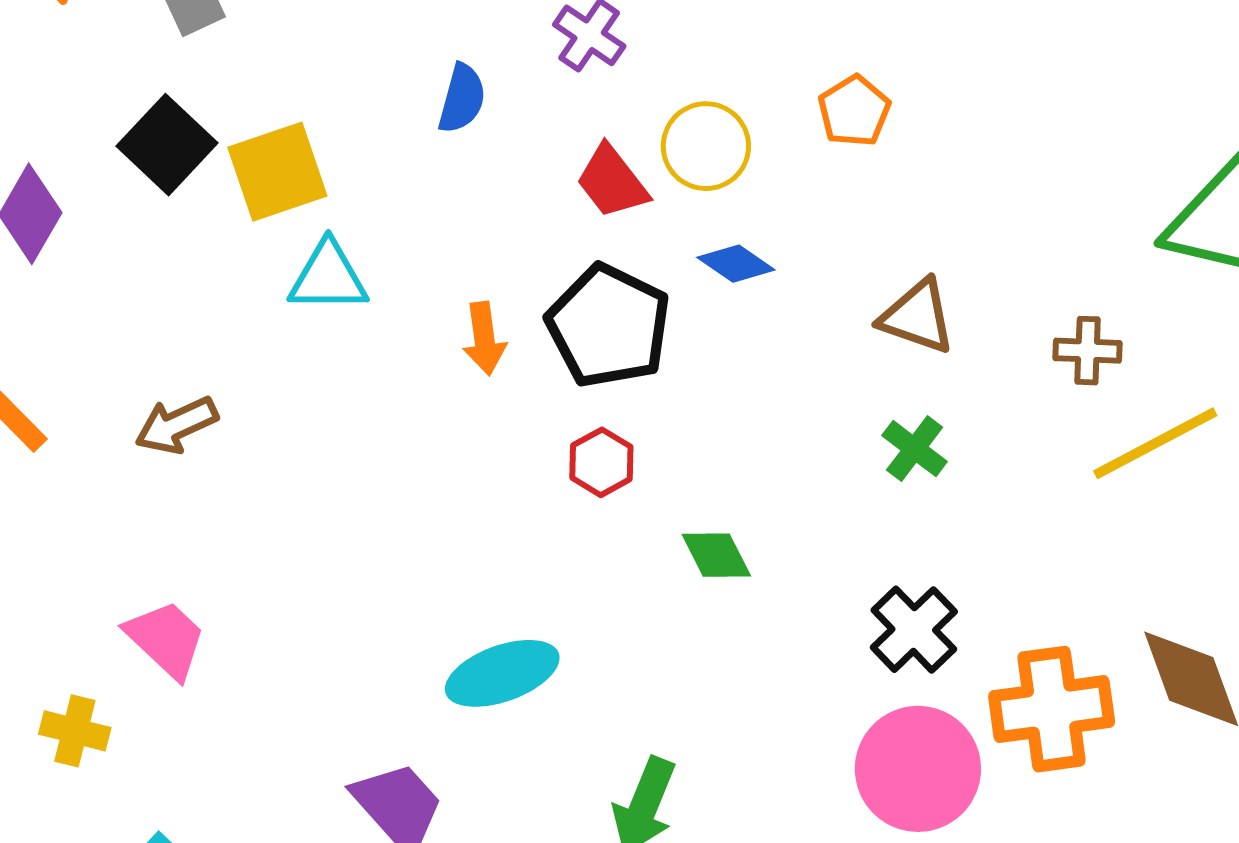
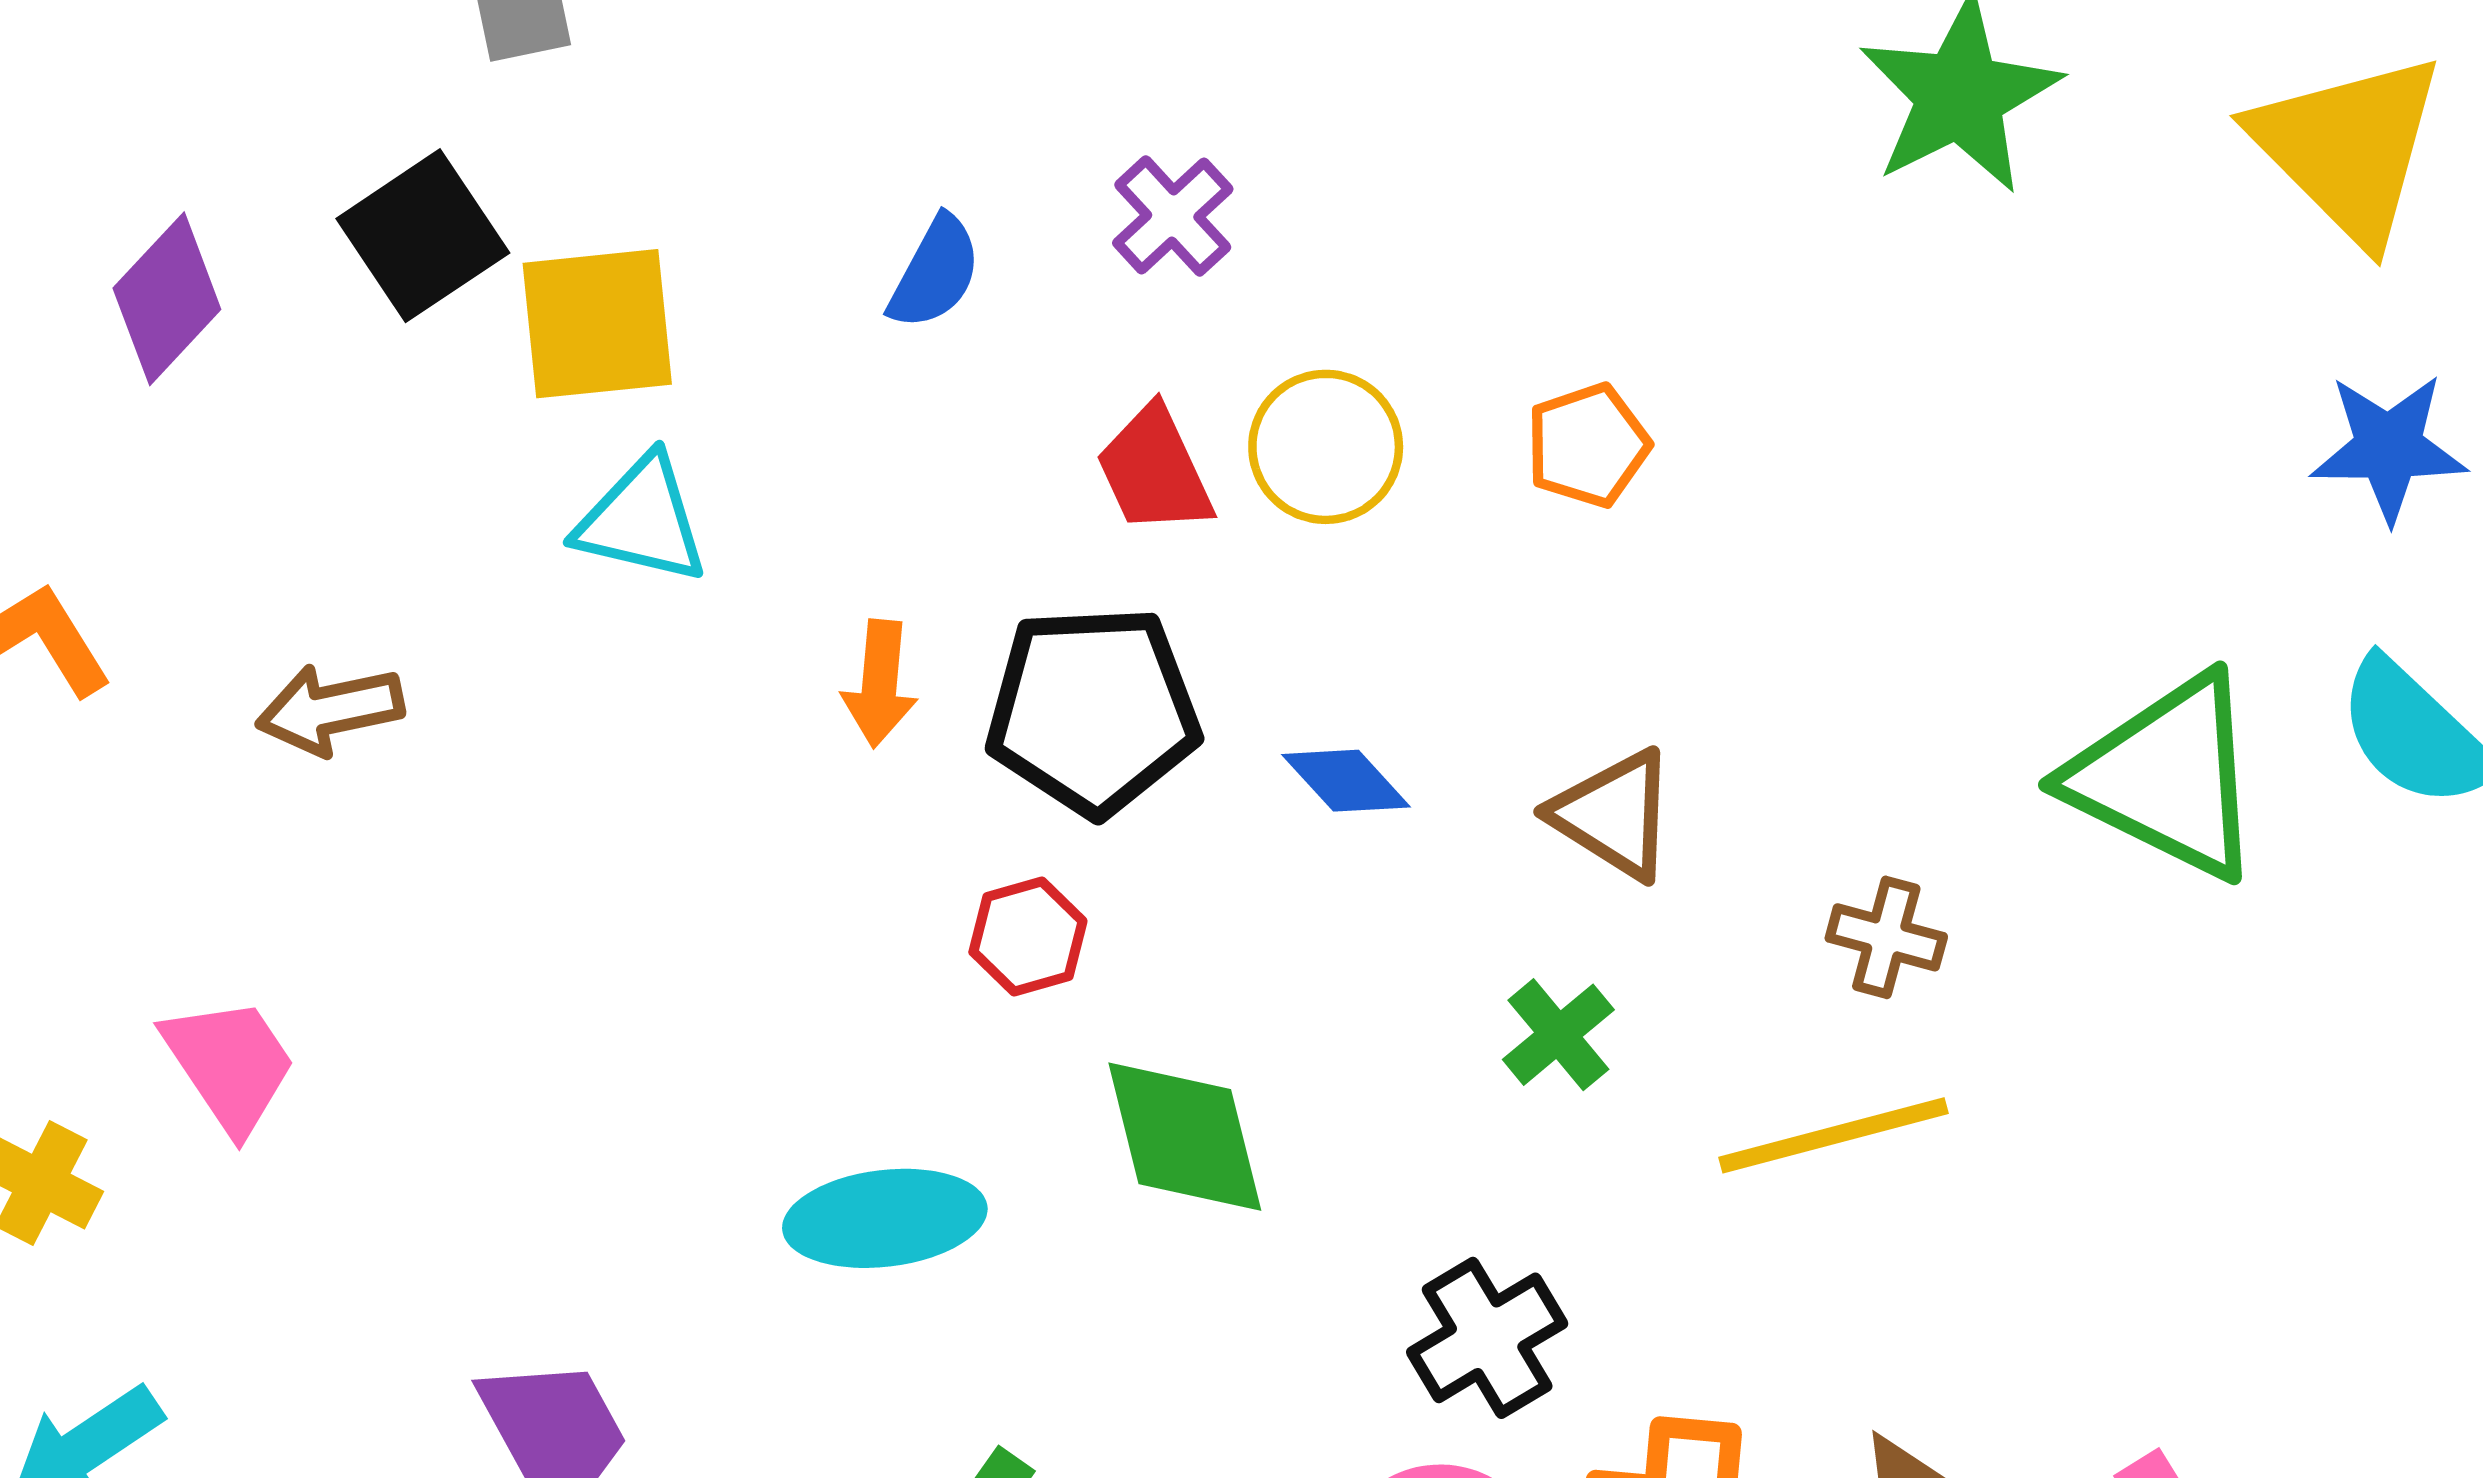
blue diamond: (736, 264) -> (1346, 781), moved
black pentagon: (609, 326) -> (1093, 711), turned 30
yellow line: (1155, 443) -> (1834, 1135), moved
green diamond: (716, 555) -> (1185, 1137), size x1.5
cyan ellipse: (502, 673) -> (885, 1218), moved

